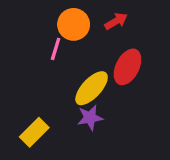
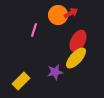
orange circle: (74, 24) -> (58, 15), moved
yellow ellipse: (92, 88) -> (76, 58), moved

